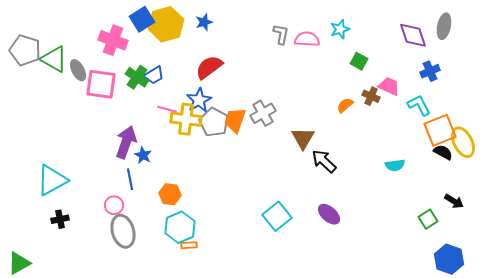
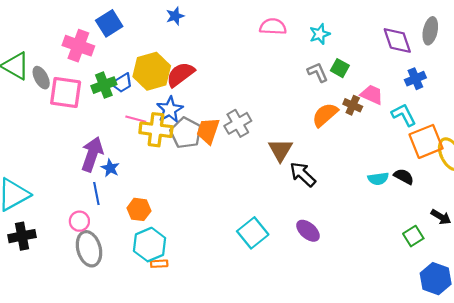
blue star: (204, 22) -> (175, 16), moved
yellow hexagon: (166, 24) -> (152, 71), moved
gray L-shape: (281, 34) -> (318, 72), moved, turned -35
pink semicircle: (307, 39) -> (273, 27), moved
green cross: (137, 77) -> (104, 85), turned 35
orange semicircle: (345, 105) -> (325, 115), size x1.5
black semicircle: (443, 152) -> (404, 177), moved
black cross: (60, 219) -> (22, 236), size x1.4

